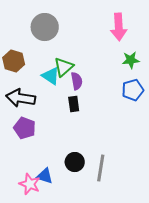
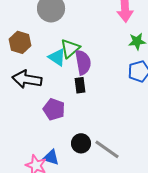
purple semicircle: (77, 81) -> (83, 62), size x1.4
purple pentagon: (25, 128) -> (54, 109), moved
gray line: (101, 168) -> (107, 149), turned -64

